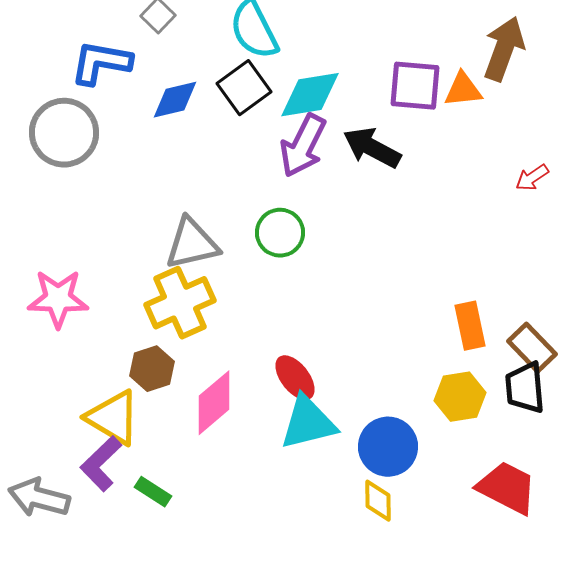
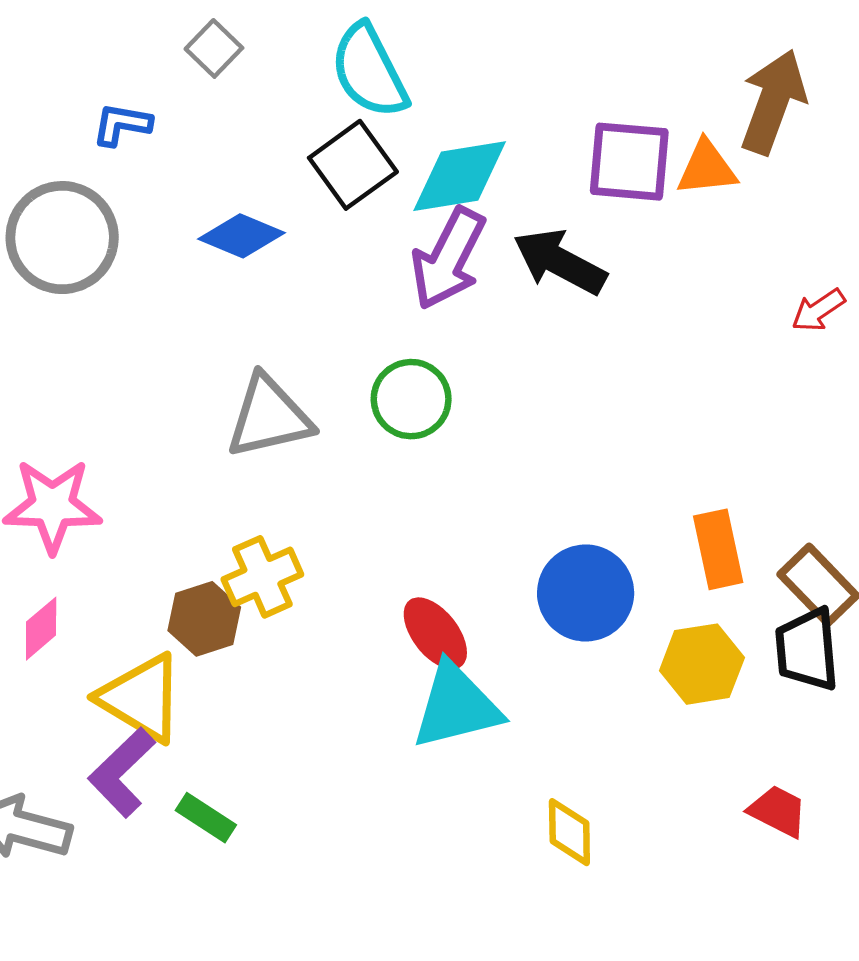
blue L-shape: (101, 63) -> (122, 124), size x0.6
blue diamond: (175, 100) -> (241, 236), moved, turned 36
yellow cross: (180, 303) -> (262, 577), moved, size x0.7
pink diamond: (214, 403) -> (41, 629), moved, size x0.6
blue circle: (388, 447) -> (586, 593), moved
red trapezoid: (507, 488) -> (778, 811), size x0.6

